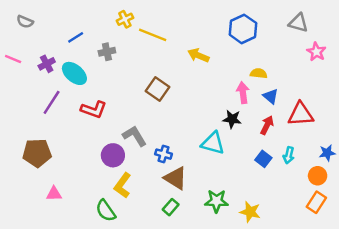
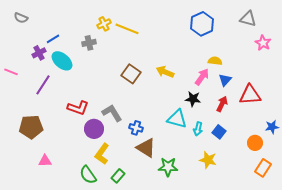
yellow cross: (125, 19) -> (104, 24), moved
blue line: (76, 37) -> (53, 39), moved
yellow arrow: (198, 55) -> (165, 72), moved
pink line: (13, 59) -> (11, 72), moved
pink arrow: (243, 93) -> (202, 77), turned 42
blue triangle: (271, 96) -> (225, 80), turned 32
red L-shape: (94, 110) -> (78, 108), moved
cyan arrow: (289, 155) -> (198, 129), moved
orange circle: (318, 176) -> (255, 143), moved
green star: (216, 201) -> (168, 167), moved
green rectangle: (171, 207) -> (118, 176), moved
yellow star: (250, 212) -> (208, 160), moved

